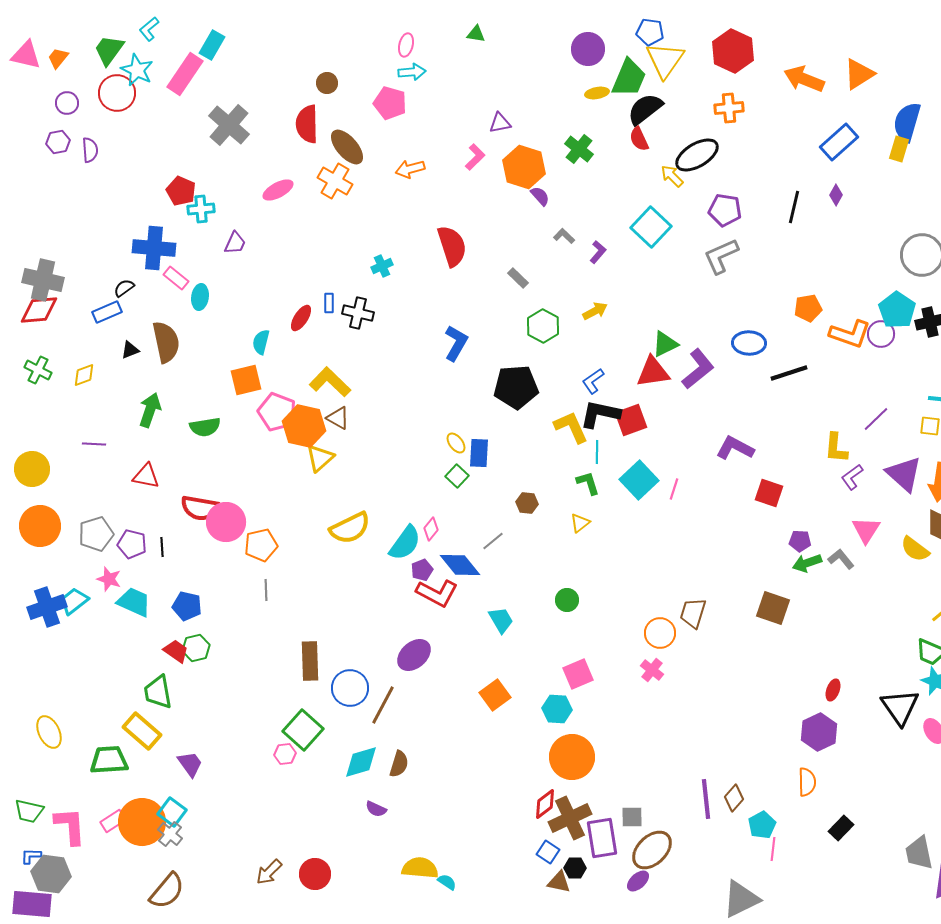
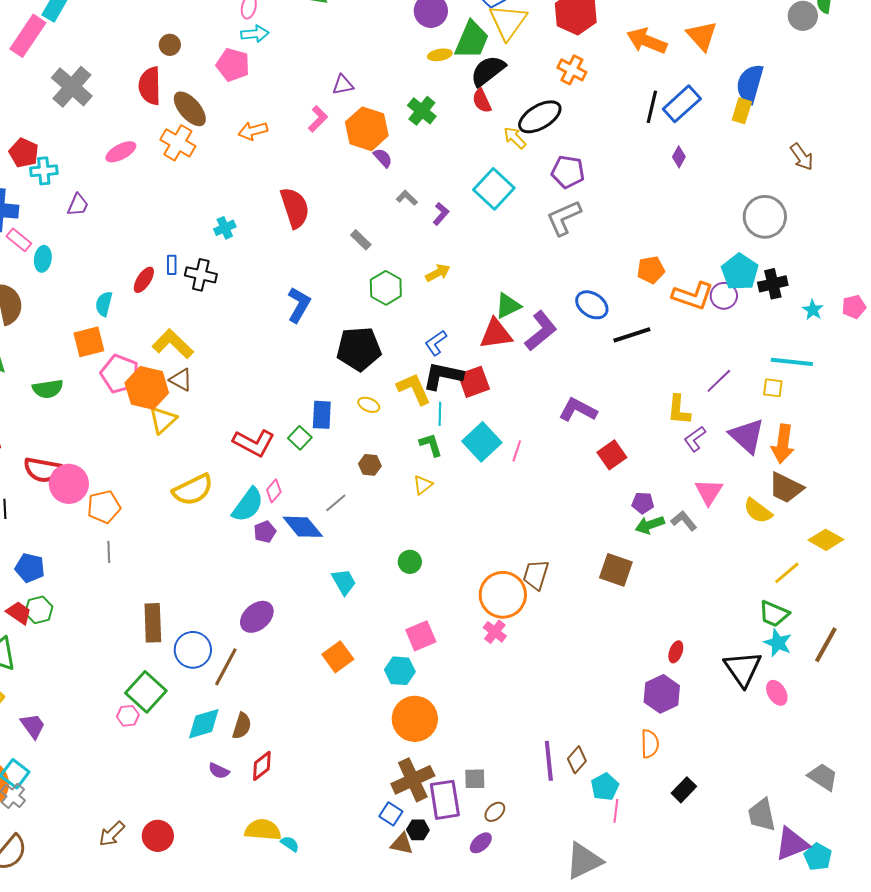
orange triangle: (859, 74) -> (702, 36), turned -40
orange cross: (729, 108) -> (572, 70), turned 32
black line: (794, 207) -> (652, 107), moved
blue ellipse: (749, 343) -> (592, 305), turned 32
yellow ellipse: (456, 443) -> (369, 405), moved, turned -30
red square: (769, 493) -> (612, 455), turned 36
red L-shape: (437, 593) -> (254, 443), moved
orange circle: (660, 633) -> (503, 595), size x1.5
red diamond: (545, 804) -> (262, 766), moved
brown ellipse: (652, 850) -> (495, 812), size x0.5

